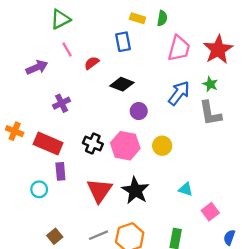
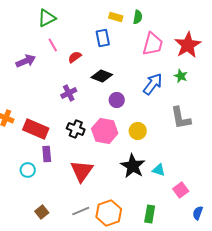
purple cross: (62, 103) -> (69, 93), moved
gray L-shape: (210, 113) -> (181, 118), moved
black star: (135, 190) -> (133, 166), moved

